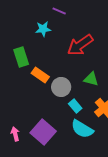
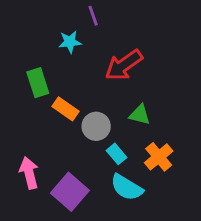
purple line: (59, 11) -> (93, 16), turned 48
pink arrow: (15, 134) -> (29, 173), moved, size x1.5

